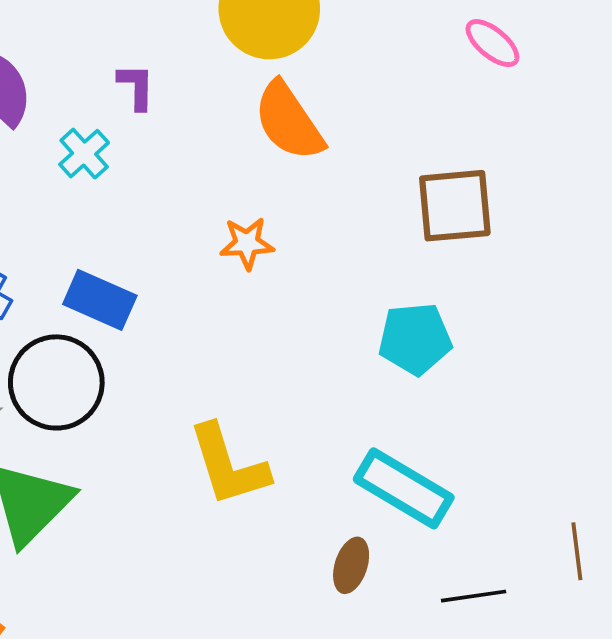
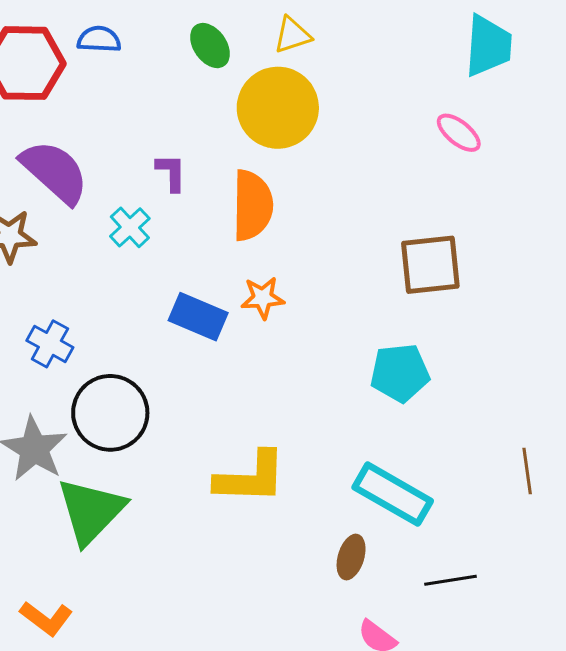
orange semicircle: (289, 121) -> (252, 205), moved, turned -144
blue rectangle: (100, 300) -> (198, 317), moved
yellow L-shape: (228, 465) -> (251, 478), turned -70
brown line: (577, 551) -> (527, 471), moved

